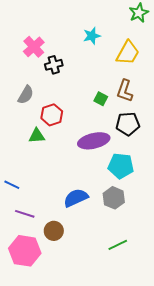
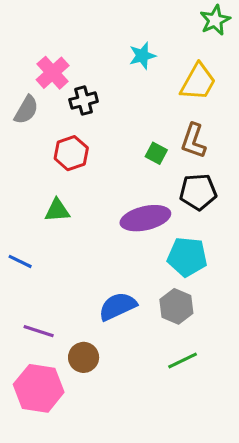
gray semicircle: (26, 95) -> (26, 110), moved
red hexagon: (52, 115) -> (71, 153), moved
blue line: (12, 185) -> (20, 261), moved
green line: (118, 245) -> (183, 360), moved

